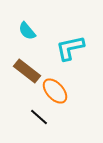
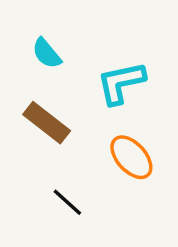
orange ellipse: (55, 91) -> (131, 157), moved

